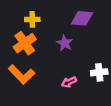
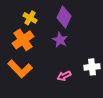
purple diamond: (82, 18) -> (64, 17), moved, turned -70
yellow cross: (32, 19) -> (30, 18), turned 32

